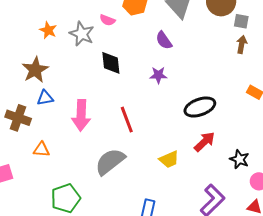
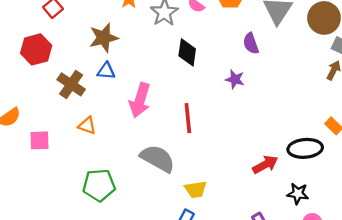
black ellipse: (200, 107) -> (305, 148), moved
yellow trapezoid: (169, 159) -> (196, 189), moved
black star: (239, 159) -> (298, 194), turned -30
gray semicircle: (110, 162) -> (158, 158), turned 52

